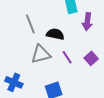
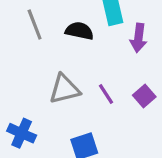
gray line: (30, 24) -> (35, 25), moved
black semicircle: (55, 34) -> (79, 31), moved

